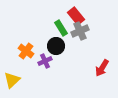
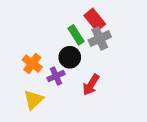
red arrow: (102, 68) -> (91, 85), moved
yellow triangle: (12, 80) -> (34, 100), moved

